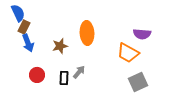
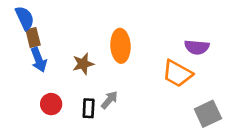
brown rectangle: (24, 27) -> (33, 37), turned -40
gray square: (138, 82) -> (208, 114), moved

